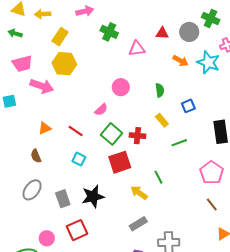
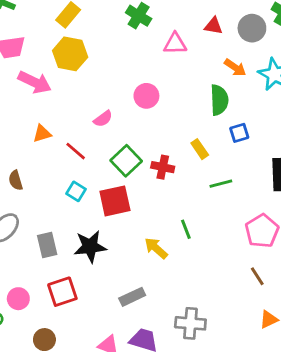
green semicircle: (160, 90) -> (219, 100), moved, size x1.5
pink semicircle: (101, 110) -> (103, 119), moved
orange triangle: (45, 128) -> (42, 134), moved
red square: (120, 162) -> (115, 201), moved
gray rectangle: (138, 224) -> (132, 297), moved

